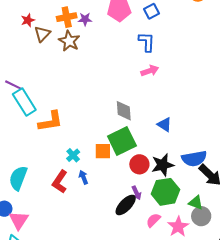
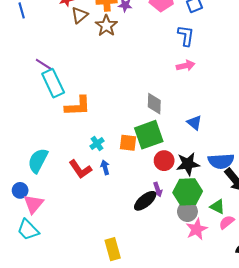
red L-shape: (60, 182) -> (80, 169), turned -75
gray circle: (201, 216) -> (187, 212), moved
pink semicircle: (153, 220) -> (227, 222), moved

